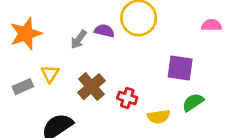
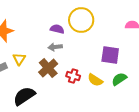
gray arrow: (79, 39) -> (55, 47), moved, turned 48
yellow semicircle: (159, 117) -> (95, 80), moved, turned 42

